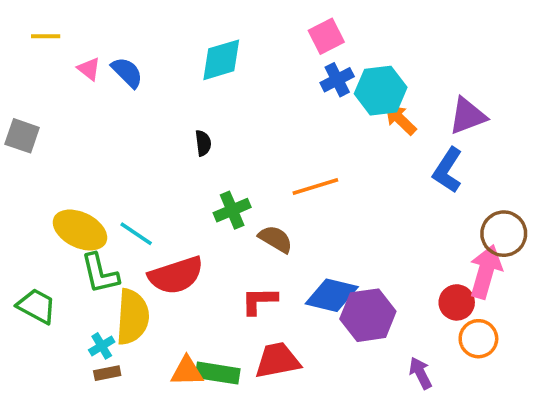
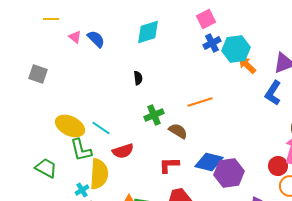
red semicircle: (176, 275) -> (123, 151), size x0.7

